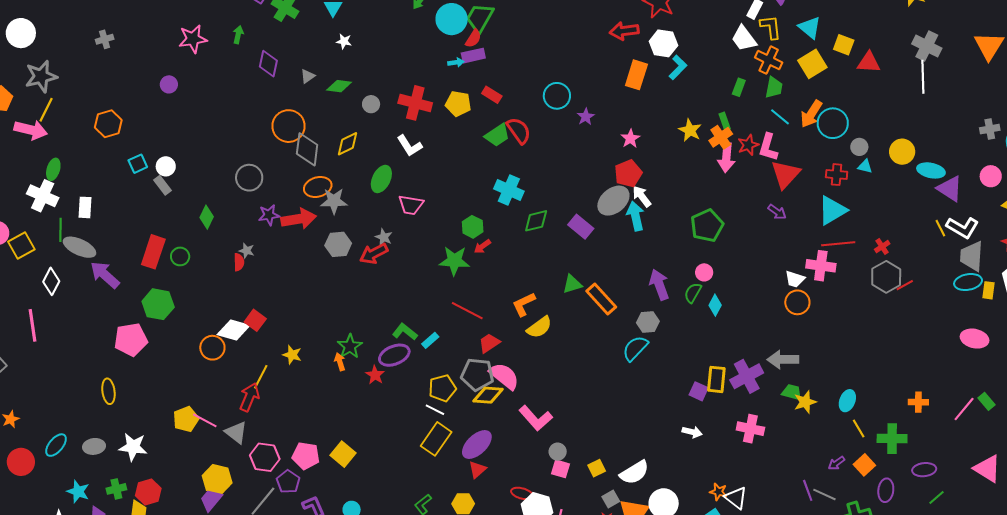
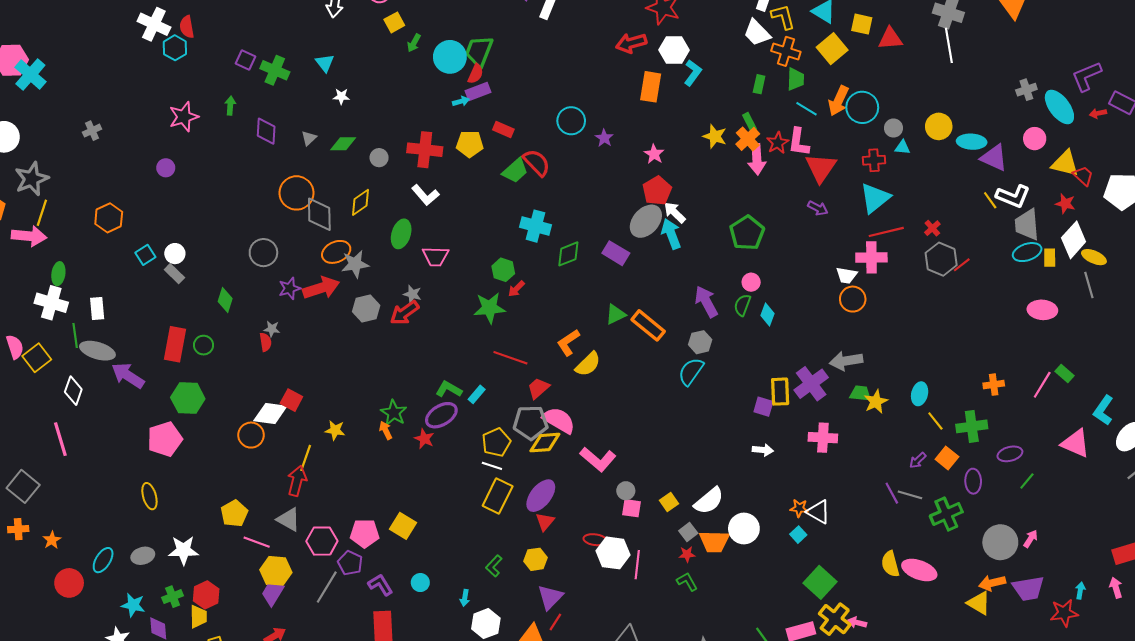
pink line: (205, 420) -> (257, 542), moved

